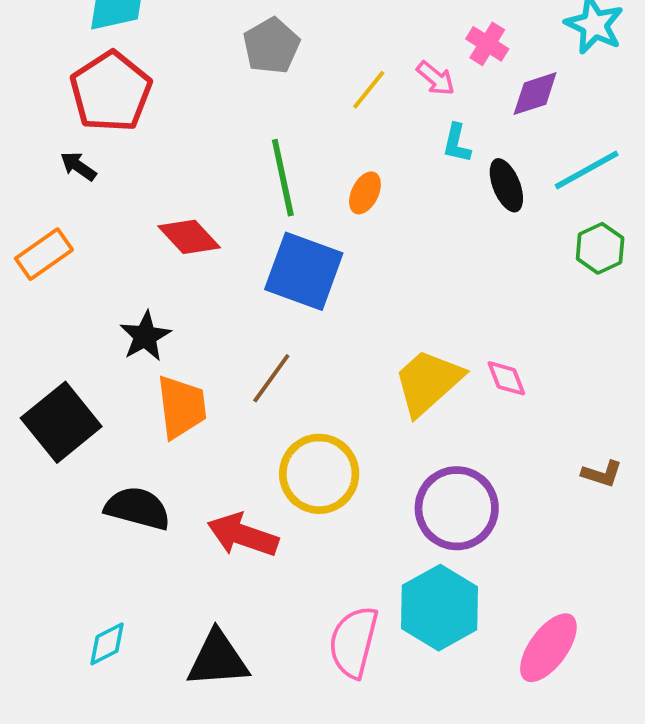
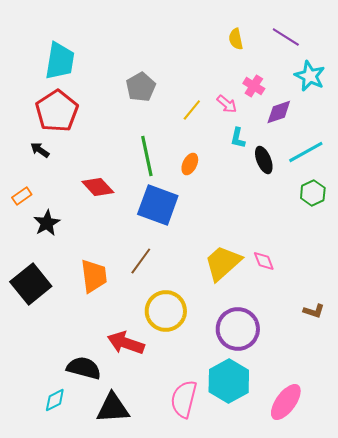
orange rectangle: (44, 254) -> (22, 196), size x0.7
black star: (145, 336) -> (47, 223), moved
black semicircle: (138, 508) -> (84, 368), moved

